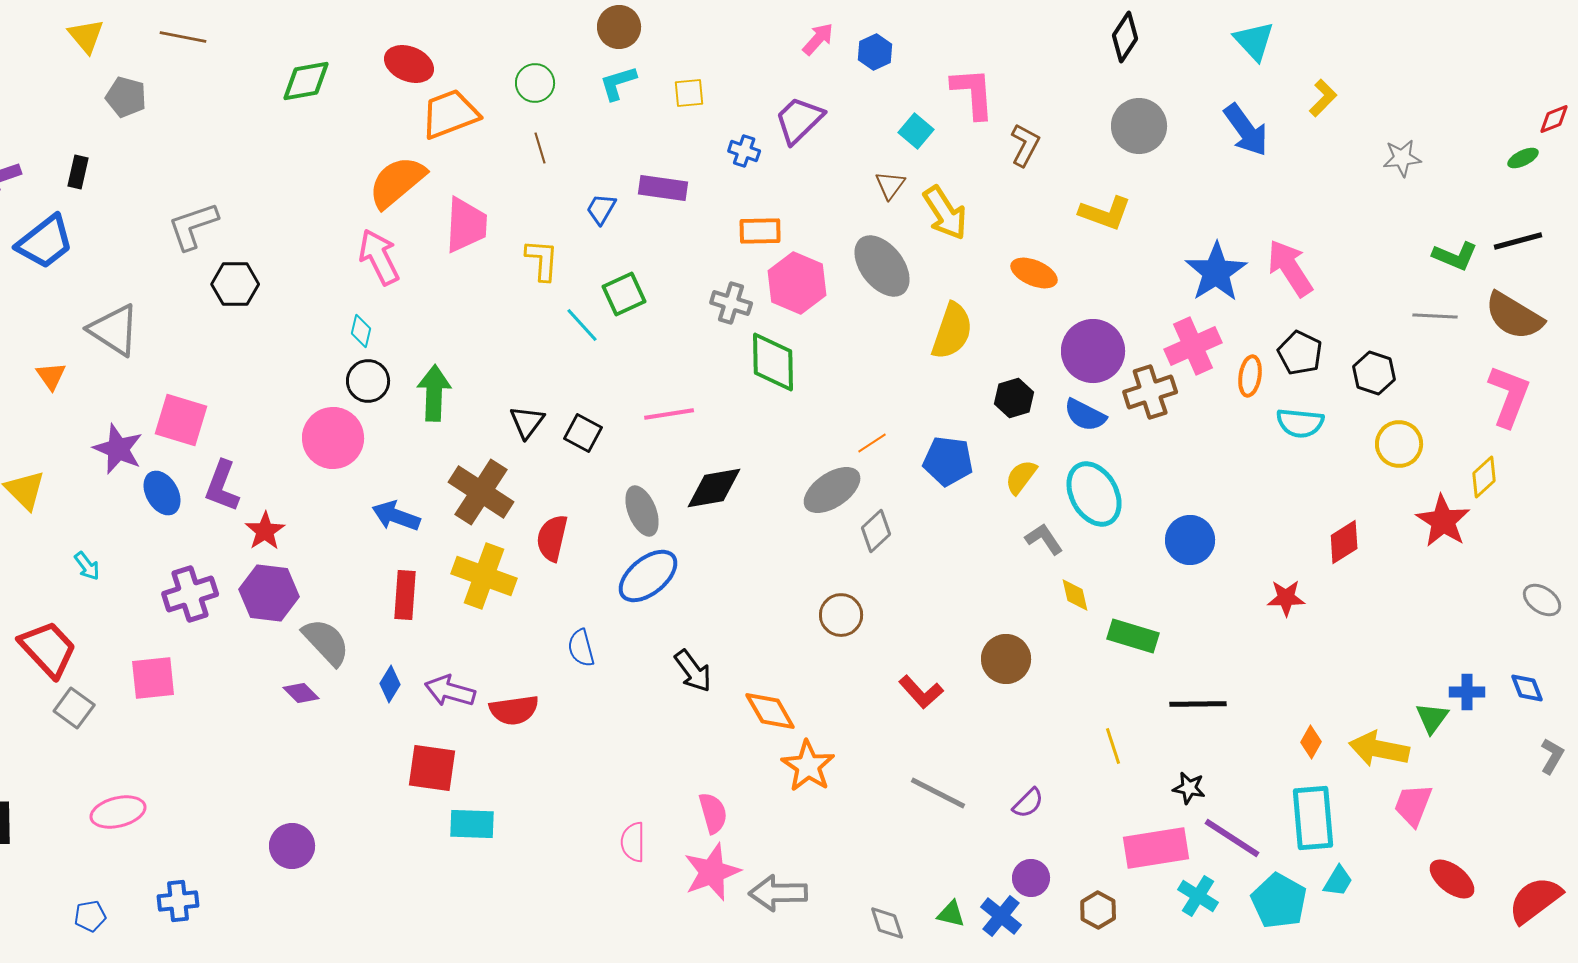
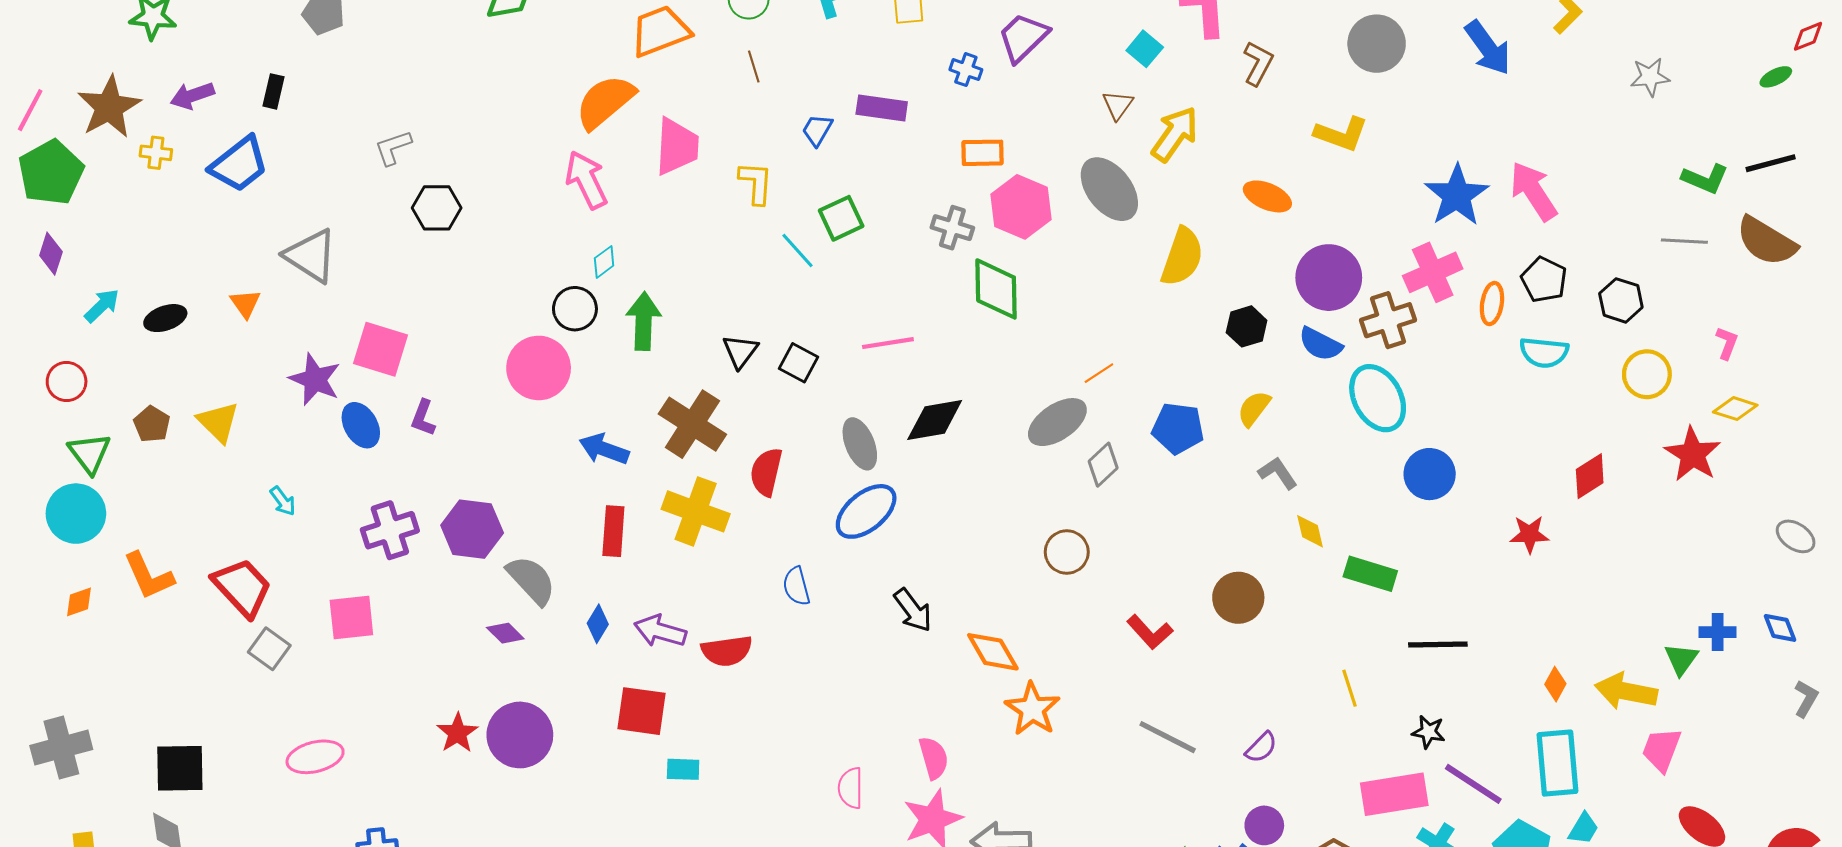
yellow arrow: (945, 213) -> (1175, 134), turned -112
gray L-shape: (193, 226) -> (393, 148), size x0.7
cyan diamond: (361, 331) -> (604, 262), moved, turned 40
pink L-shape: (1509, 396) -> (1727, 343), moved, size x0.5
blue pentagon: (948, 461) -> (1178, 428), moved
yellow diamond: (1484, 477) -> (1735, 409), turned 60
purple L-shape: (222, 486) -> (423, 418), size x0.7
cyan ellipse: (1094, 494) -> (1378, 398), moved
red star: (265, 531) -> (457, 733), moved
cyan rectangle: (472, 824) -> (683, 769), size x0.7
purple circle: (292, 846) -> (520, 735), moved, size x1.4

